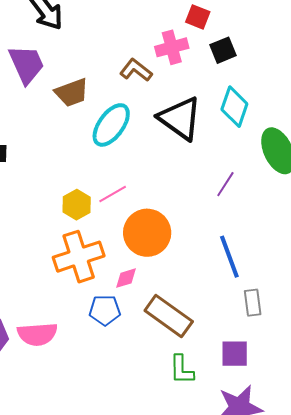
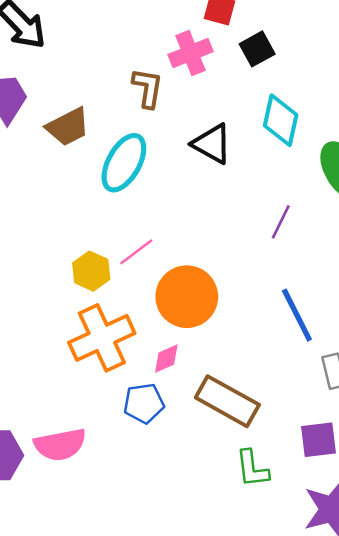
brown L-shape: (136, 70) -> (147, 88), turned 68
black triangle: (180, 118) -> (212, 144), size x0.7

